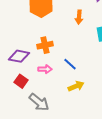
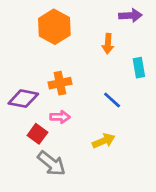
blue line: (70, 64) -> (112, 100), moved
red square: (21, 81) -> (37, 134), moved

